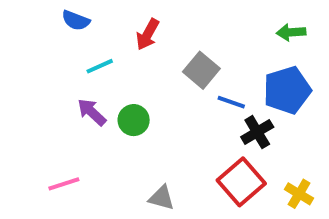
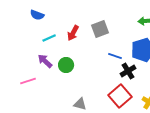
red arrow: (148, 34) -> (73, 33), moved
gray square: (201, 70) -> (100, 29), moved, turned 30
pink line: (64, 184) -> (28, 81), moved

